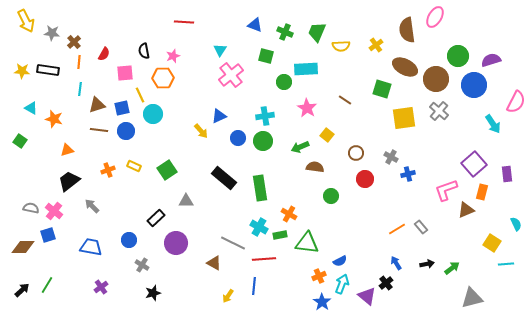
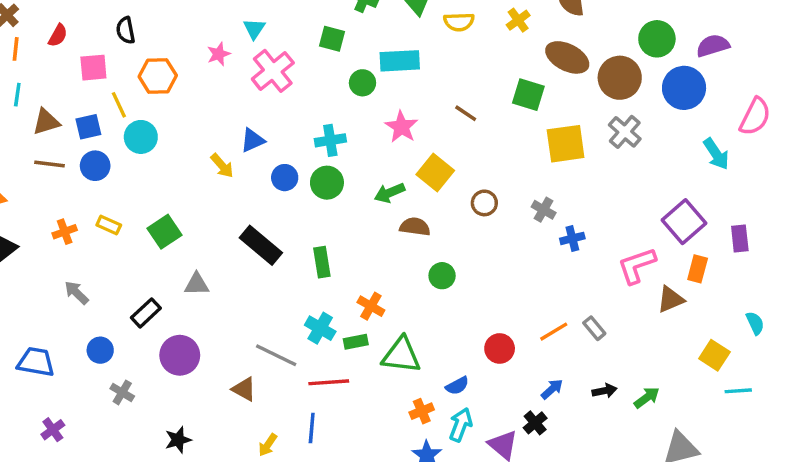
pink star: (173, 56) -> (219, 54), moved
yellow square: (327, 135) -> (435, 172), size x1.5
red circle: (365, 179) -> (500, 348), moved
green rectangle: (260, 188) -> (322, 262), size x0.7
gray arrow: (92, 206) -> (77, 293), moved
blue arrow: (396, 263) -> (552, 389), turned 80
black star: (153, 293) -> (178, 440), moved

